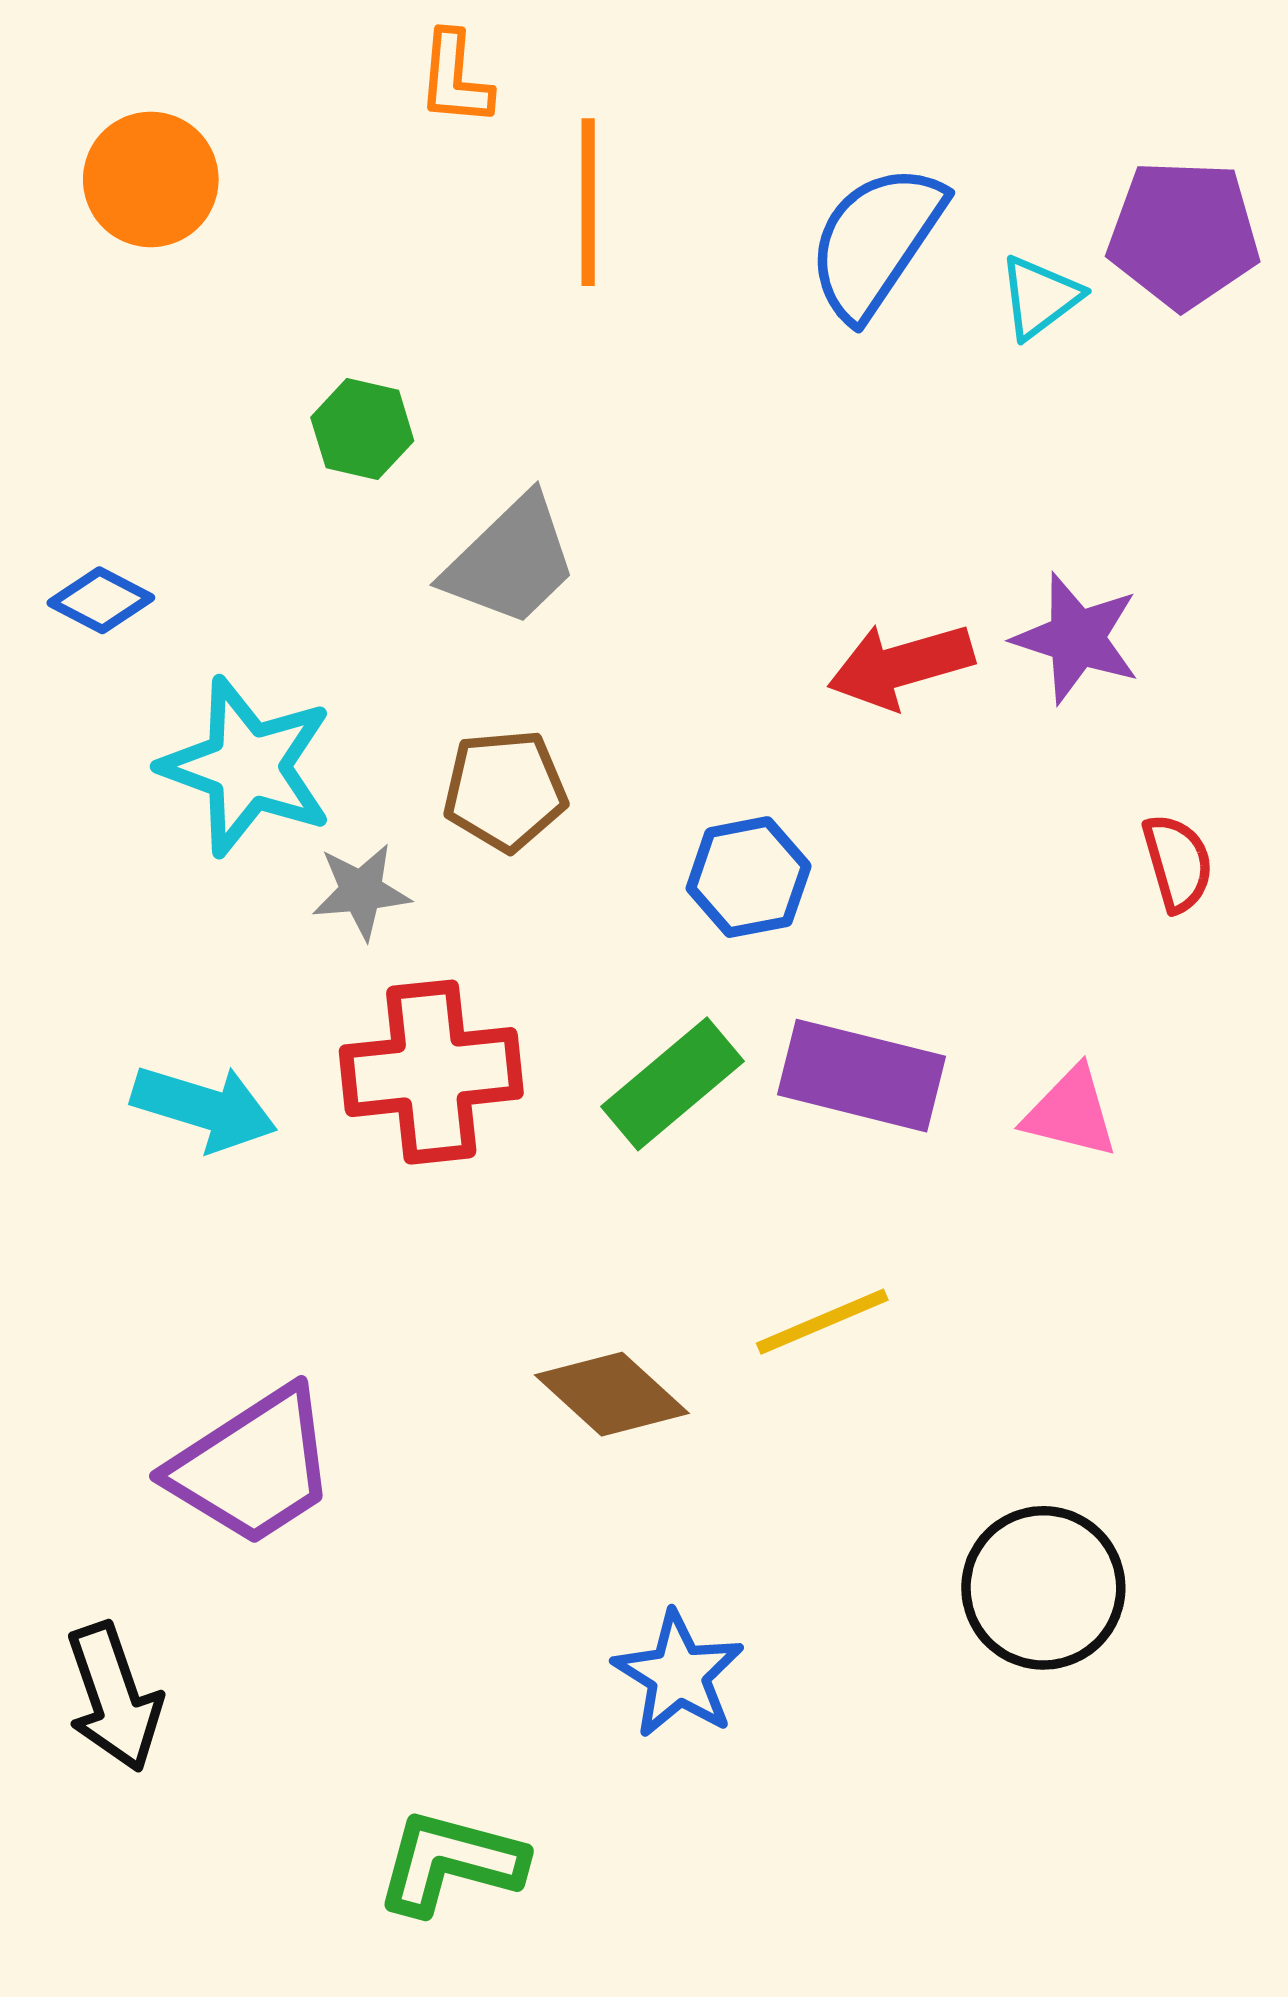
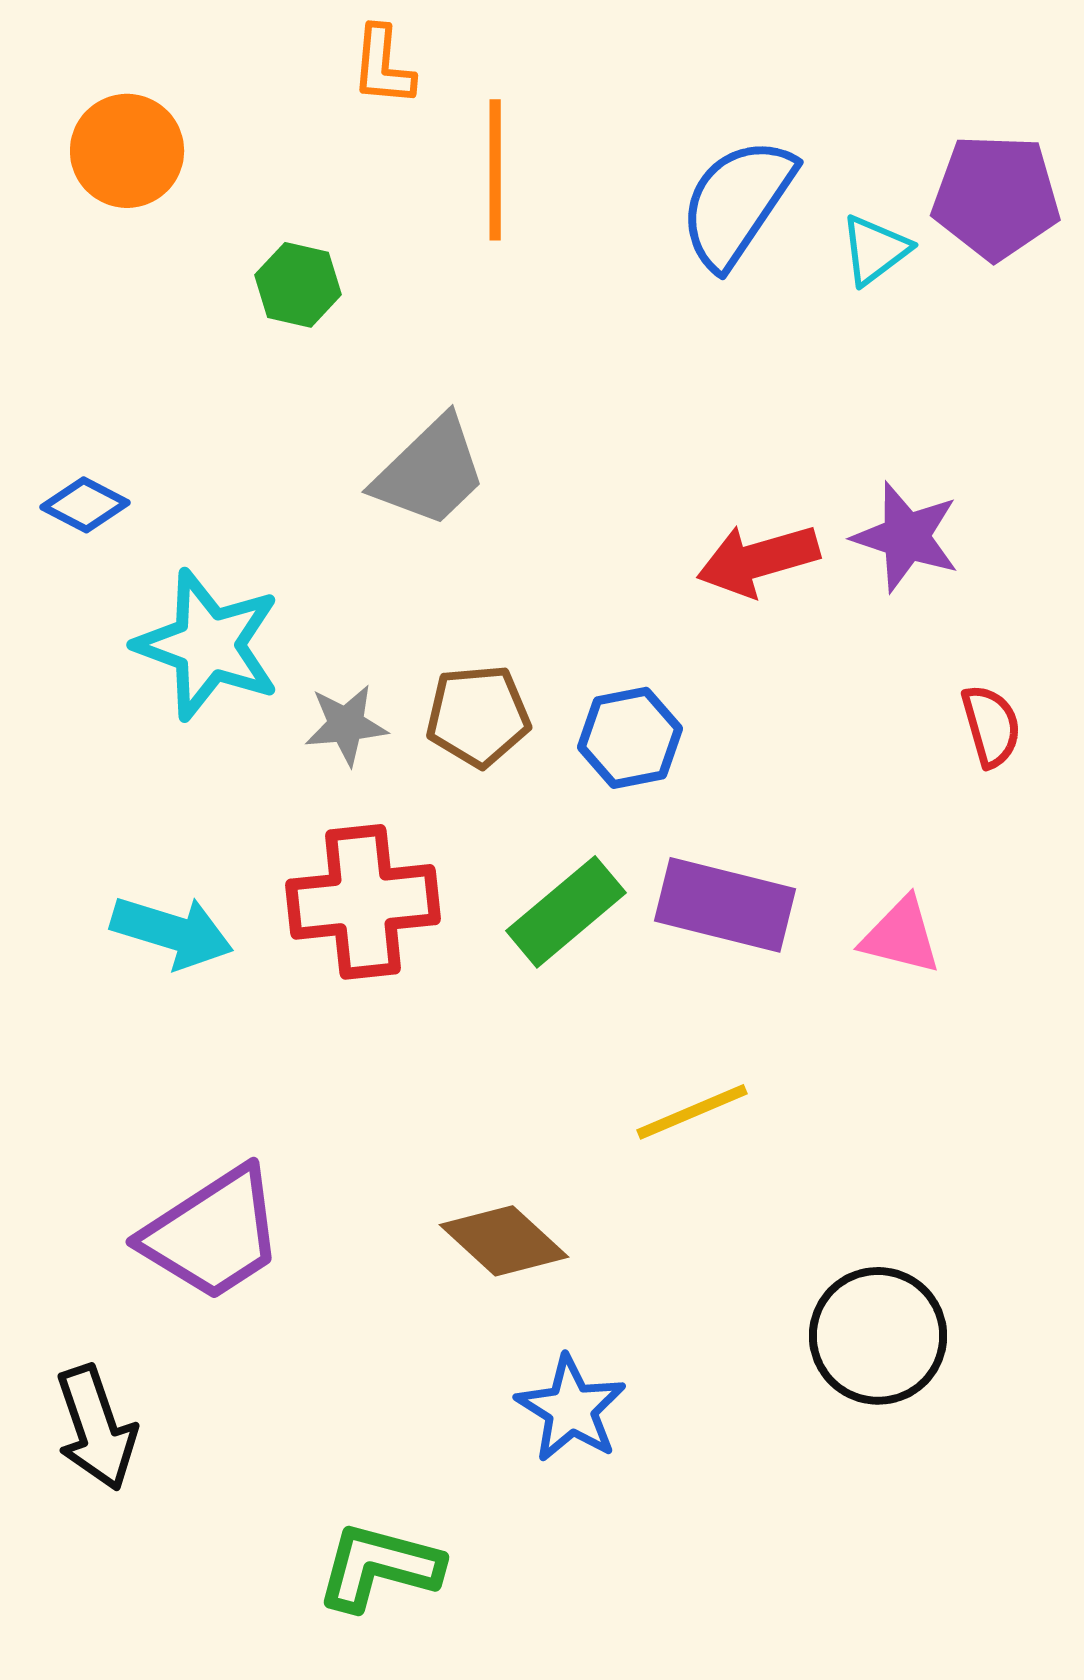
green hexagon: (362, 429) -> (298, 285), moved
brown pentagon: (505, 790) -> (478, 716), moved
gray star: (361, 891) -> (346, 725), moved
brown diamond: (612, 1394) -> (504, 1241), moved

